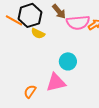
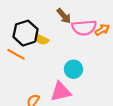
black hexagon: (30, 15) -> (26, 33), moved
orange line: (14, 20) -> (16, 54), moved

